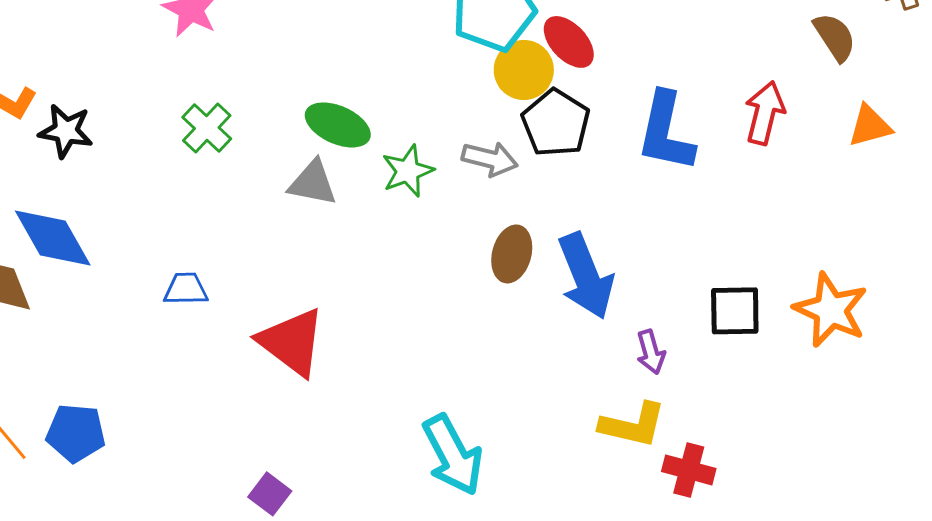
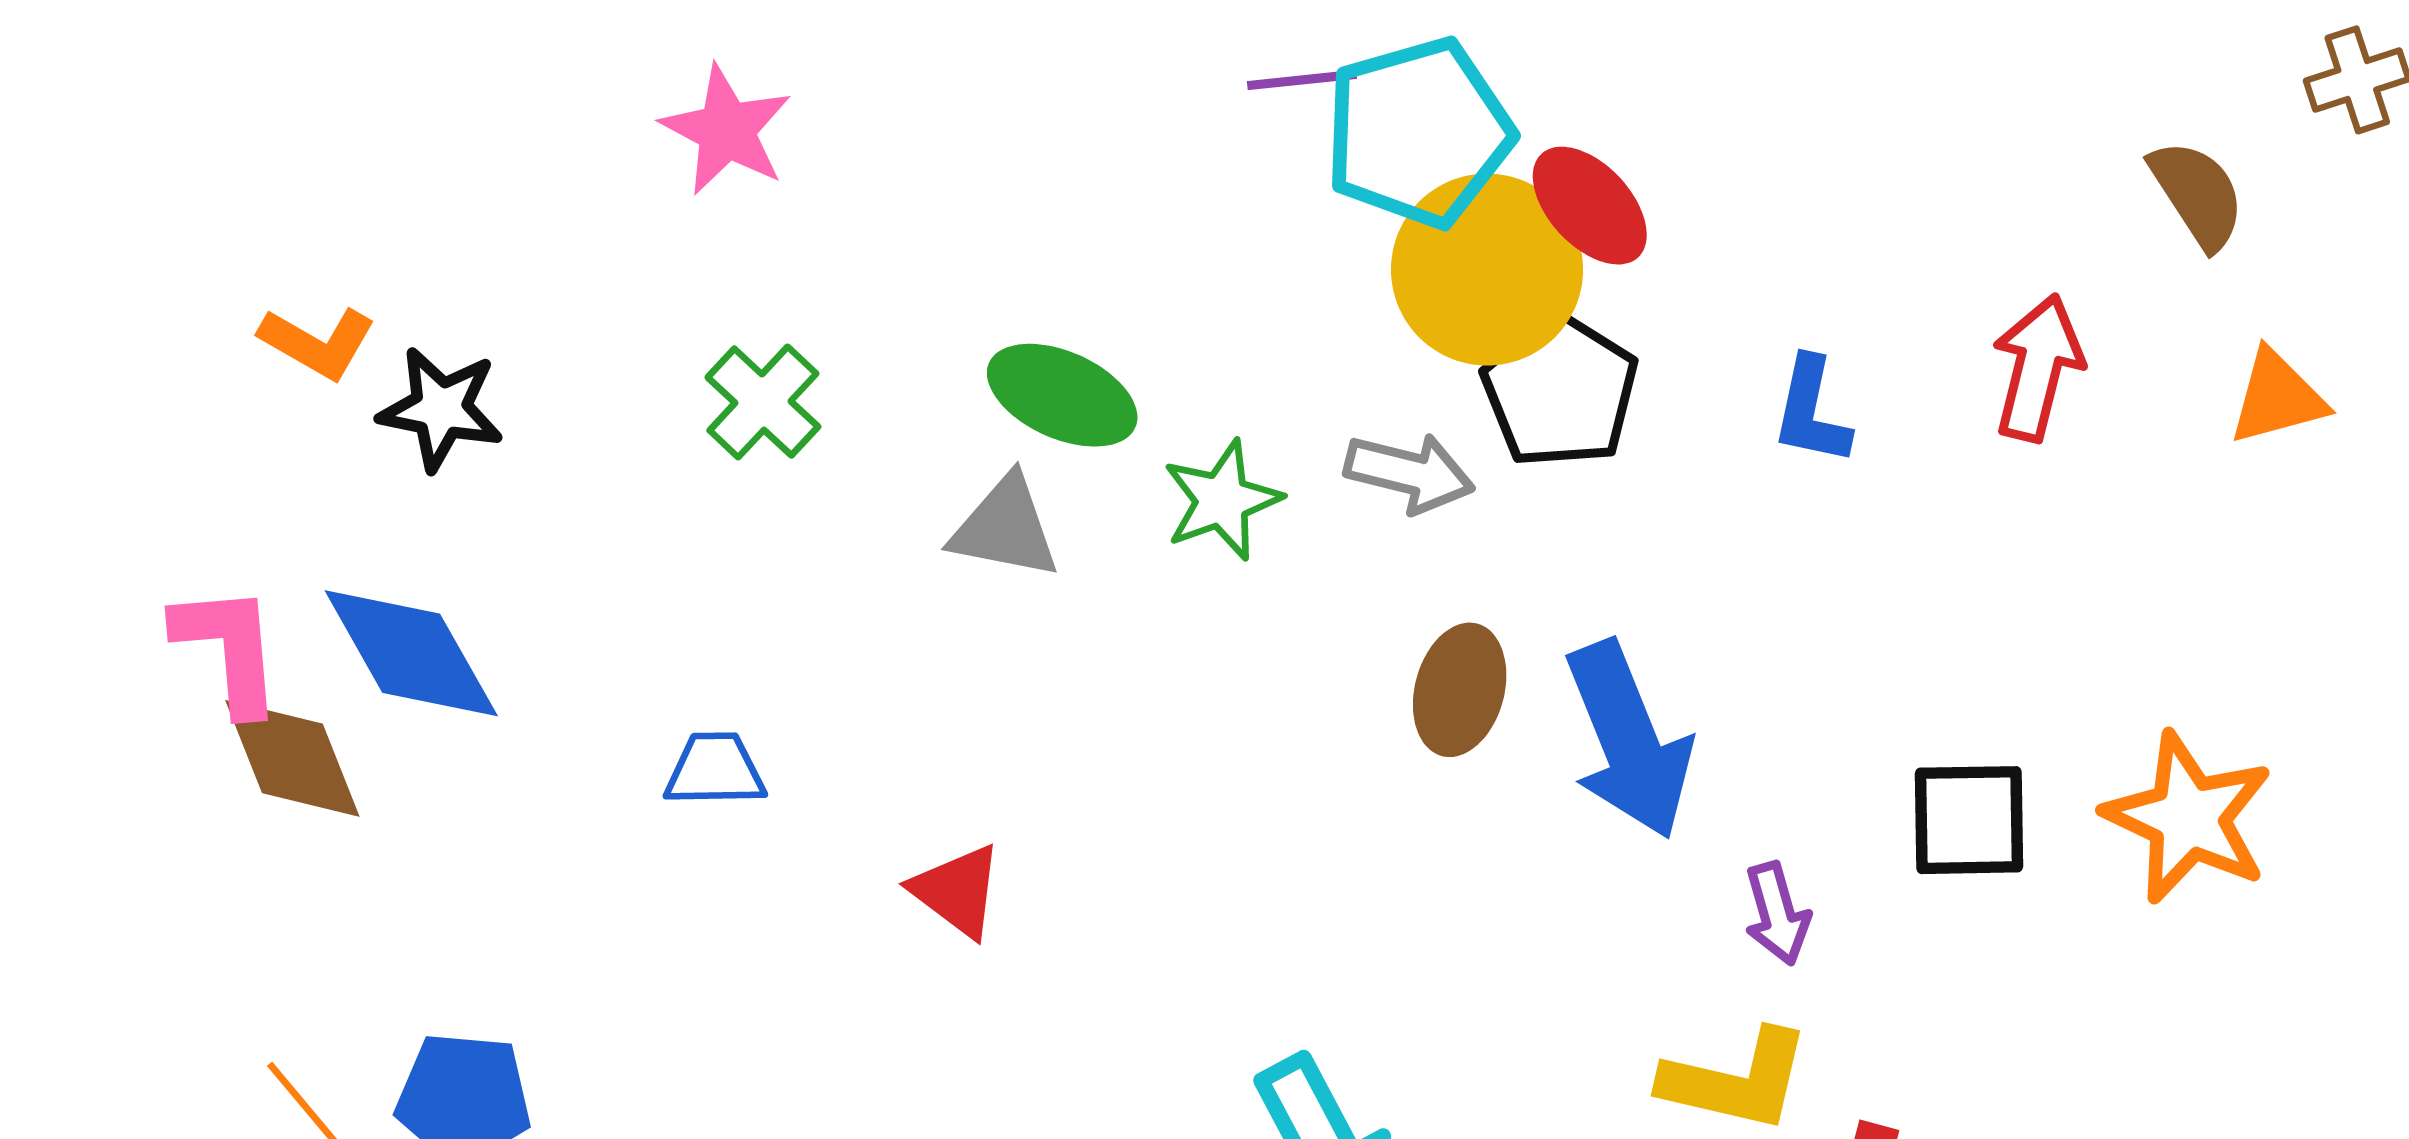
yellow circle: (524, 70) -> (1487, 270), size x1.4
blue L-shape: (666, 132) -> (1811, 411), size x0.6
red triangle: (292, 342) -> (957, 891), size x0.6

